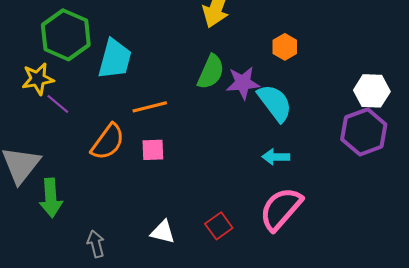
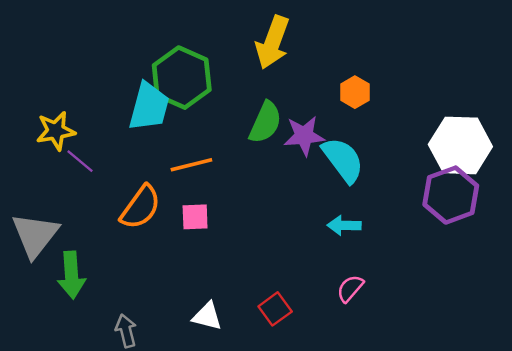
green hexagon: (66, 35) -> (182, 78), moved
white hexagon: (372, 91) -> (460, 145), size x1.4
pink semicircle: (281, 209) -> (350, 288), size x0.5

